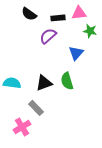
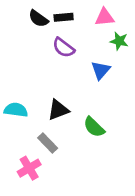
black rectangle: (58, 18) -> (64, 17), moved
purple semicircle: (48, 36) -> (64, 48), turned -102
green semicircle: (67, 81) -> (94, 127), moved, turned -30

